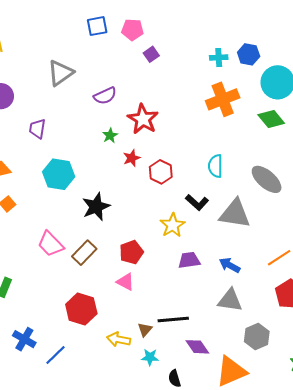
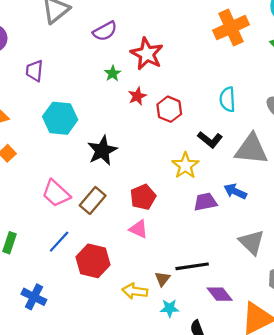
blue arrow: (230, 265) -> (235, 191), moved
gray triangle: (230, 300) -> (252, 242), turned 40
blue line: (56, 355) -> (59, 242), moved

